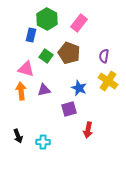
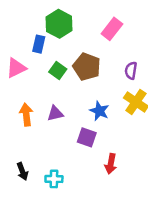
pink rectangle: (79, 23) -> (112, 29), moved
pink triangle: (26, 69) -> (16, 68), moved, turned -42
purple square: (69, 109) -> (87, 137), turned 35

